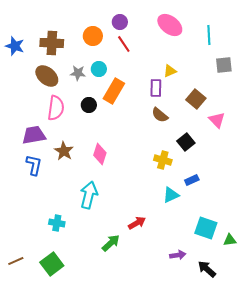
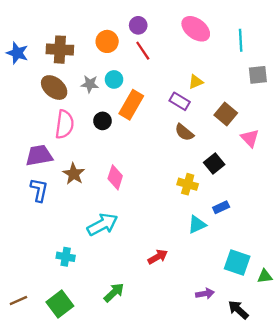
purple rectangle: (156, 88) -> (180, 101), turned -60
cyan arrow: (89, 195) -> (102, 225), turned 48
green arrow: (111, 243) -> (114, 292), moved

